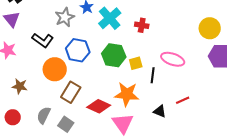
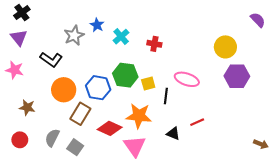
cyan cross: (110, 18) -> (121, 37), size x0.7
blue hexagon: (78, 50) -> (98, 88), moved

